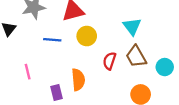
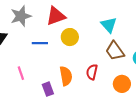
red semicircle: (109, 61) -> (92, 72), moved

